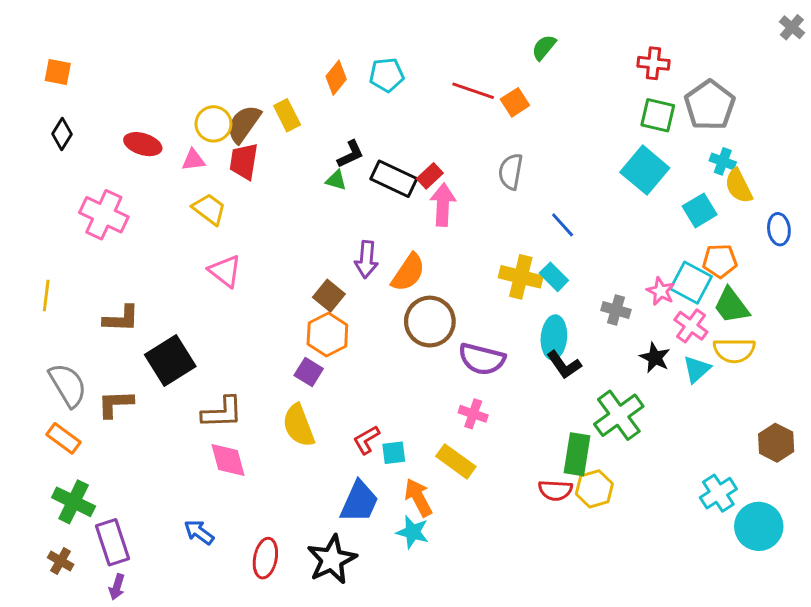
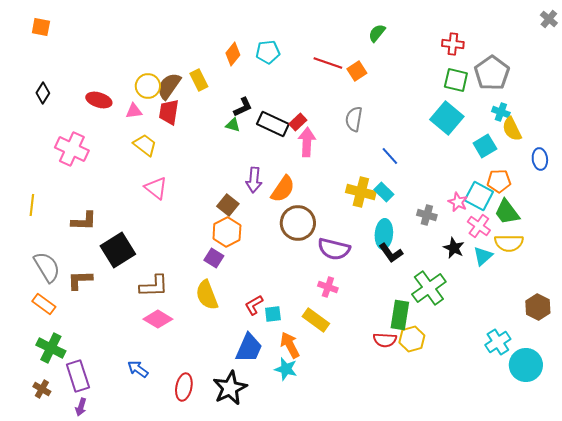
orange square: (58, 72) -> (41, 27), moved
pink diamond: (228, 460) -> (158, 319), turned -44

